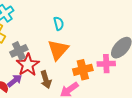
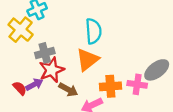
cyan semicircle: (59, 23) -> (93, 31), size x1.6
brown arrow: (46, 80) -> (68, 90), turned -54

